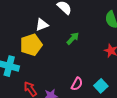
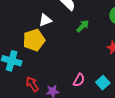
green arrow: (73, 38) -> (83, 26), moved

